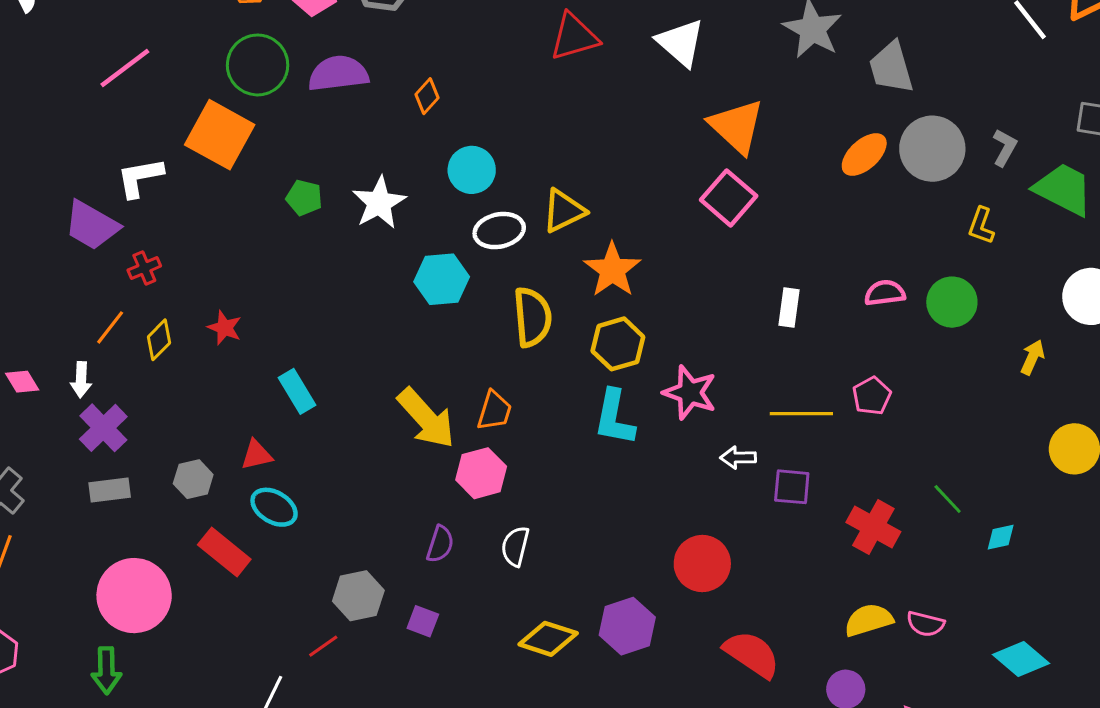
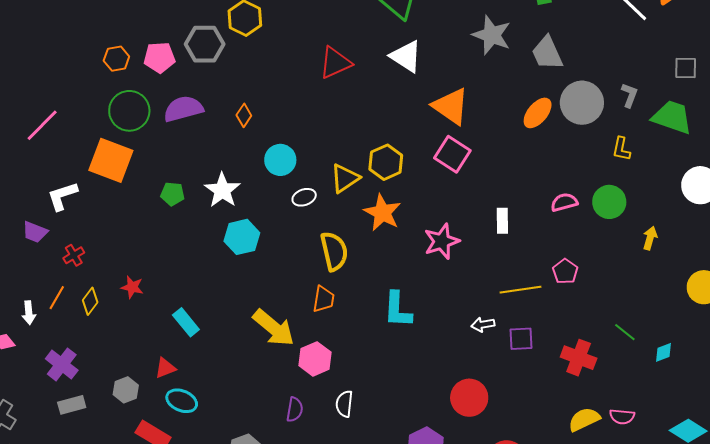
purple trapezoid: (92, 225) -> (35, 232), size x0.7
white ellipse: (499, 231) -> (304, 197), size x0.7
cyan hexagon: (442, 279) -> (242, 237), moved
yellow hexagon: (618, 344) -> (386, 162), moved
yellow arrow: (1033, 357) -> (650, 238), moved
white arrow: (81, 380) -> (29, 313), moved
pink star: (690, 393) -> (442, 241), moved, turned -30
orange trapezoid: (494, 411) -> (324, 299), moved

